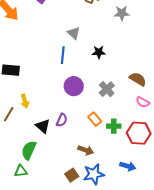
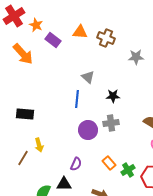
gray cross: (107, 89) -> (111, 123), moved, turned 35
black triangle: (43, 126) -> (64, 184), moved, turned -42
green cross: (114, 126) -> (128, 170), turned -32

